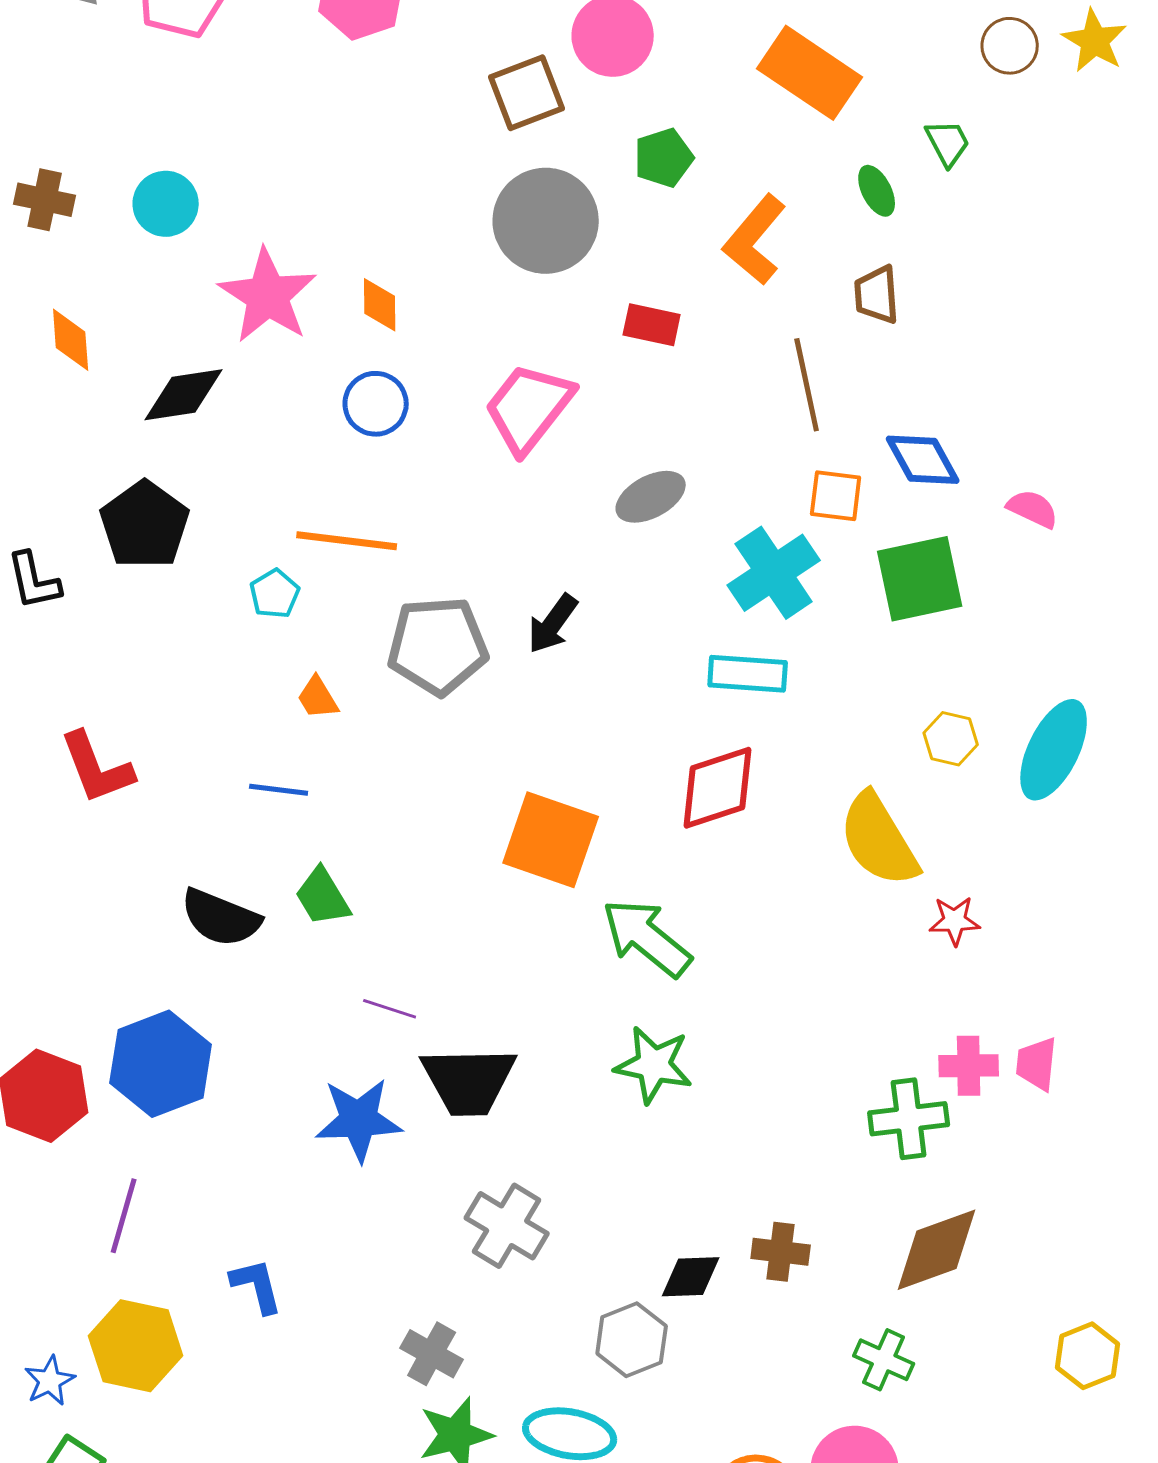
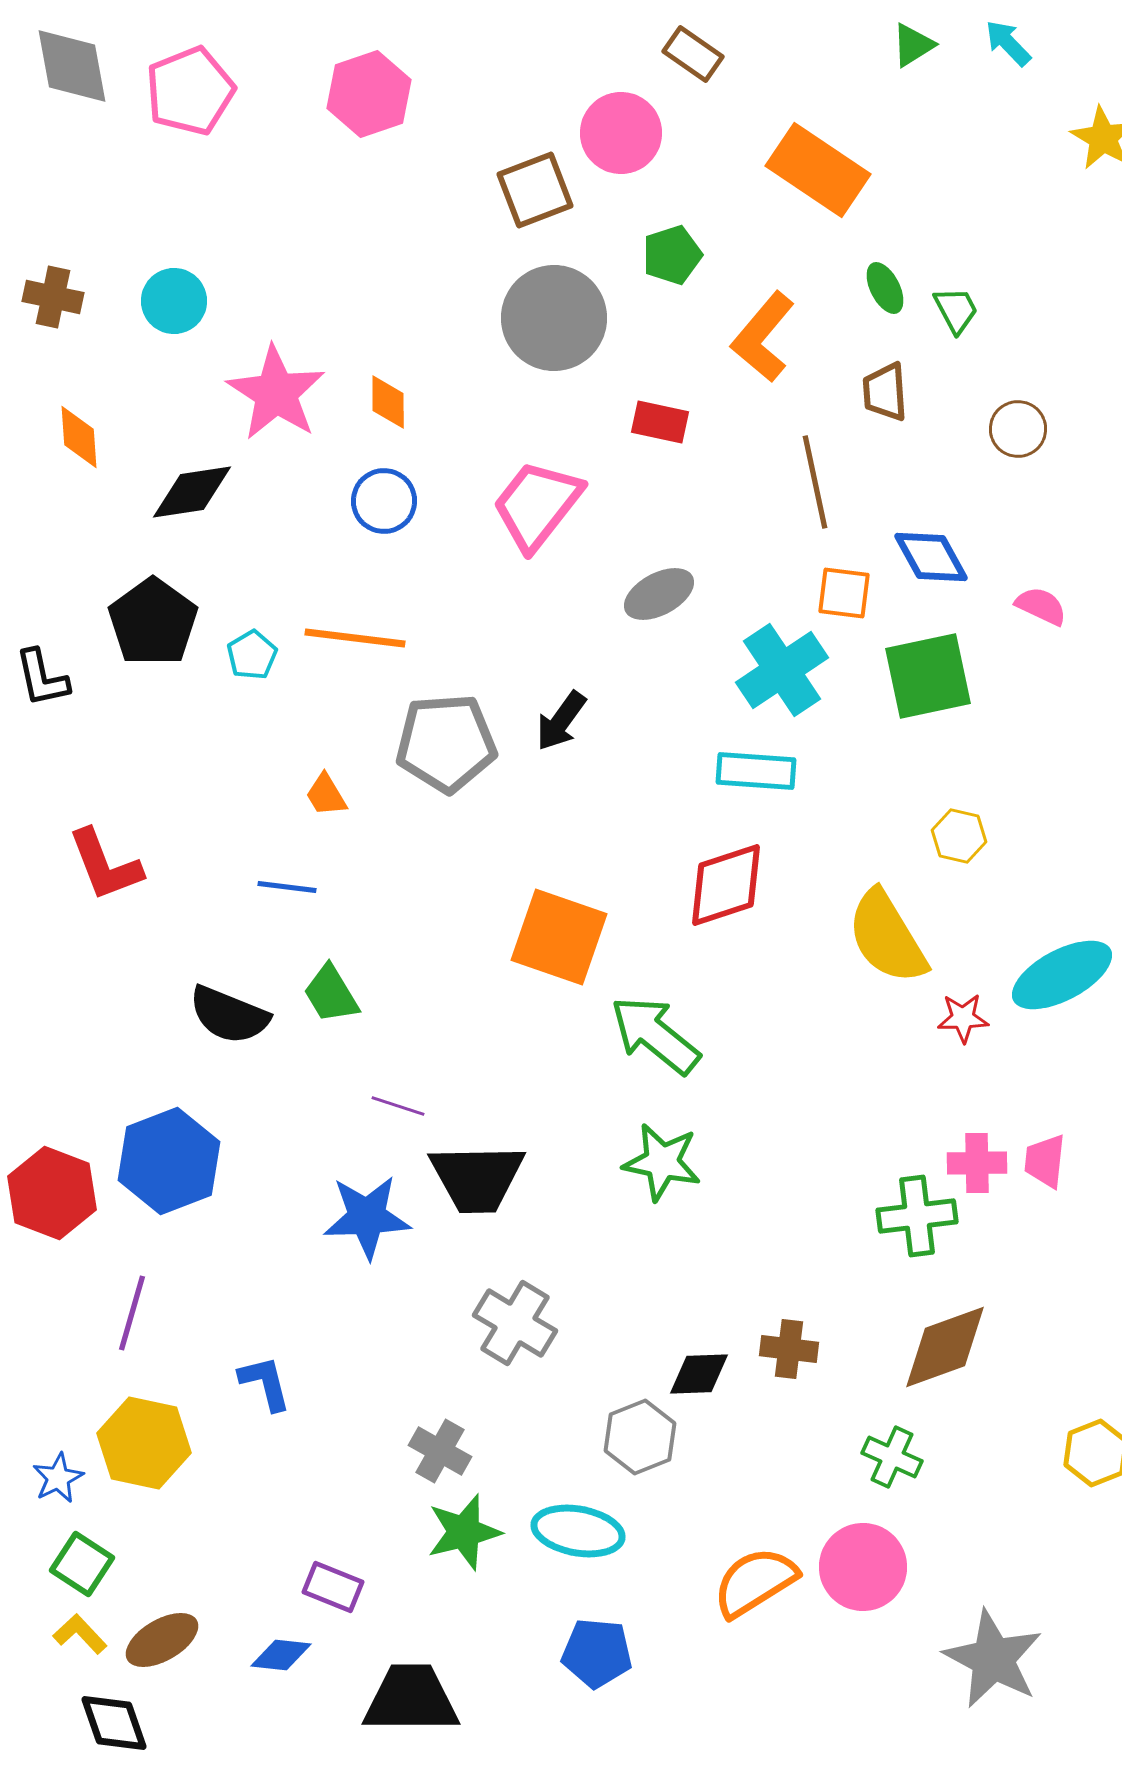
brown circle: (1010, 46) -> (1018, 429), moved
green trapezoid: (948, 143) -> (956, 310), moved
cyan pentagon: (275, 594) -> (252, 655), moved
cyan ellipse: (1054, 750) -> (1062, 975), moved, turned 36

